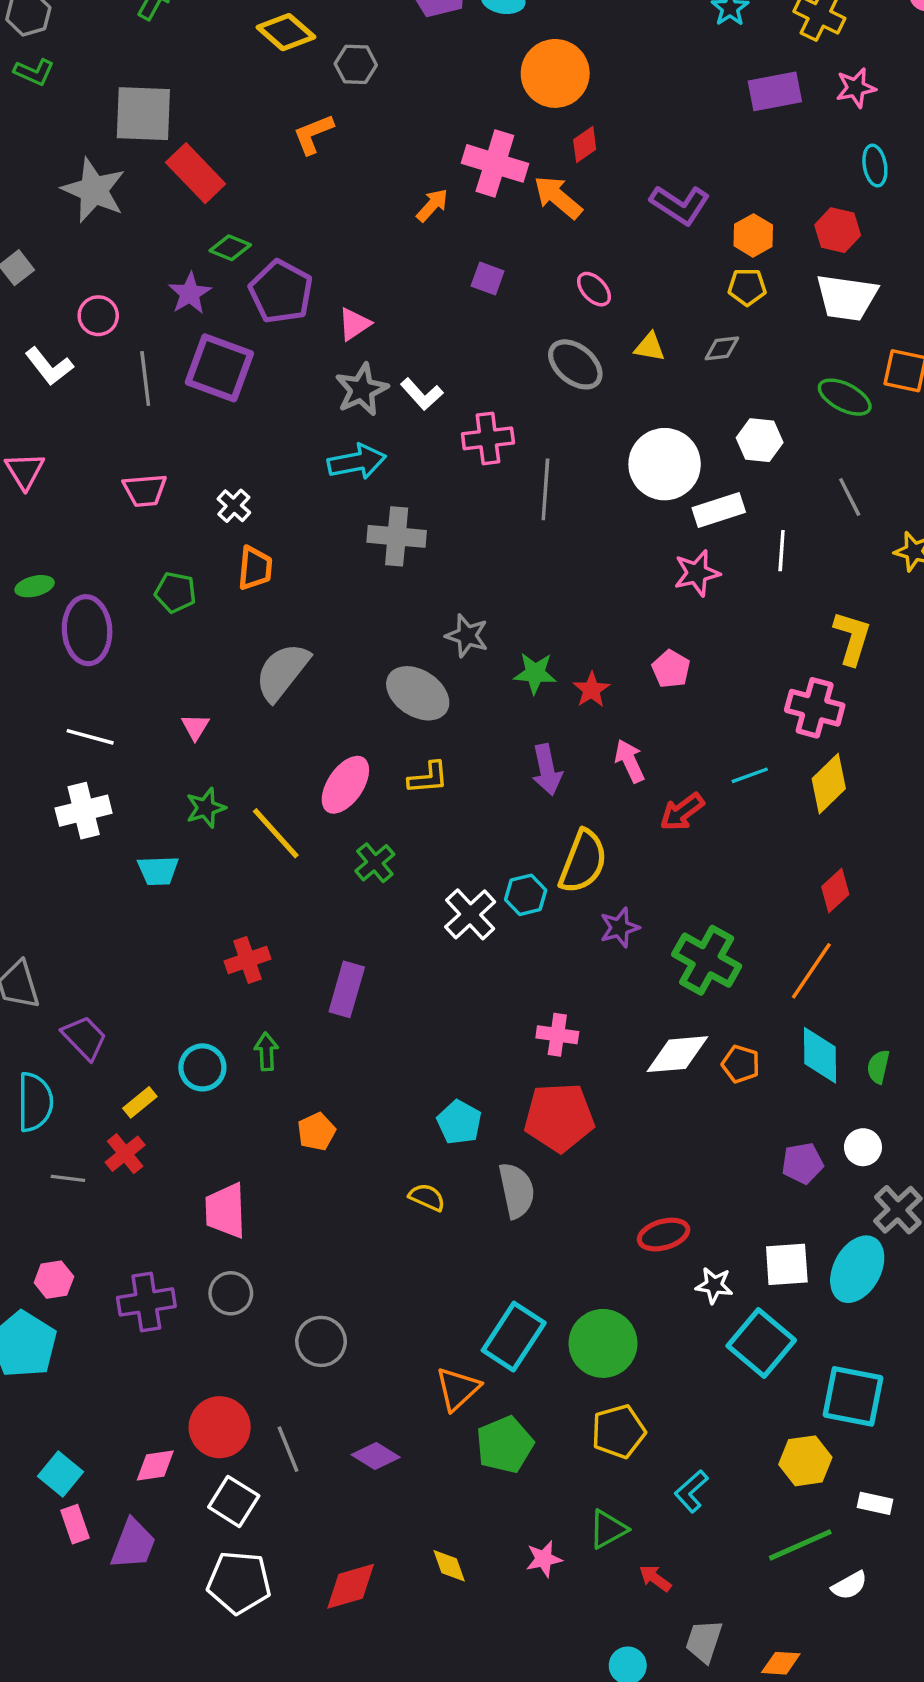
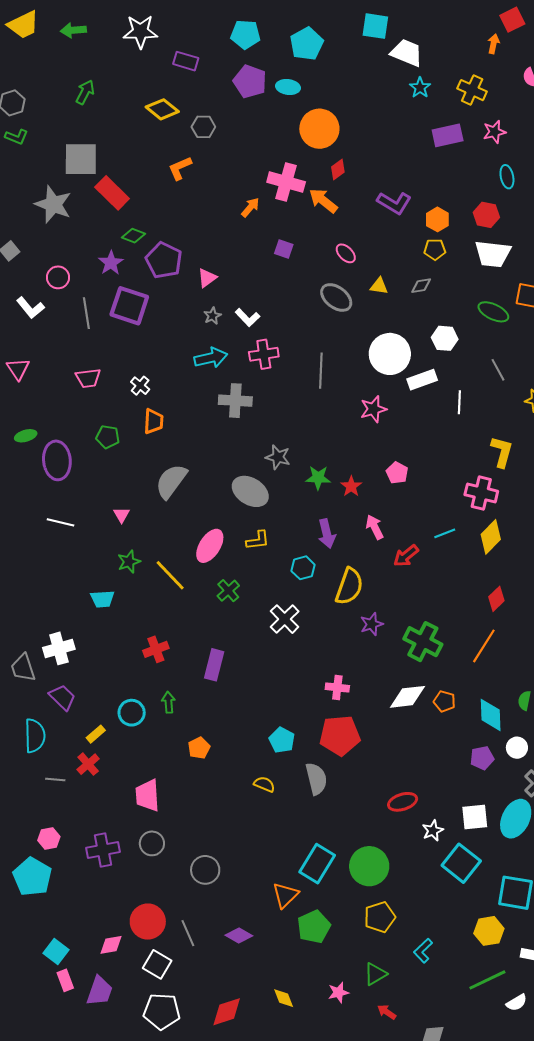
gray star: (362, 390) -> (212, 316), size x0.6
pink cross: (488, 438) -> (264, 354), moved
pink star: (697, 573) -> (373, 409), moved
white cross: (84, 811) -> (59, 648), moved
cyan hexagon: (526, 895) -> (303, 568), moved
cyan diamond: (820, 1055) -> (491, 715), moved
white star: (714, 1285) -> (433, 831), turned -30
red arrow: (655, 1578) -> (387, 1012), moved

